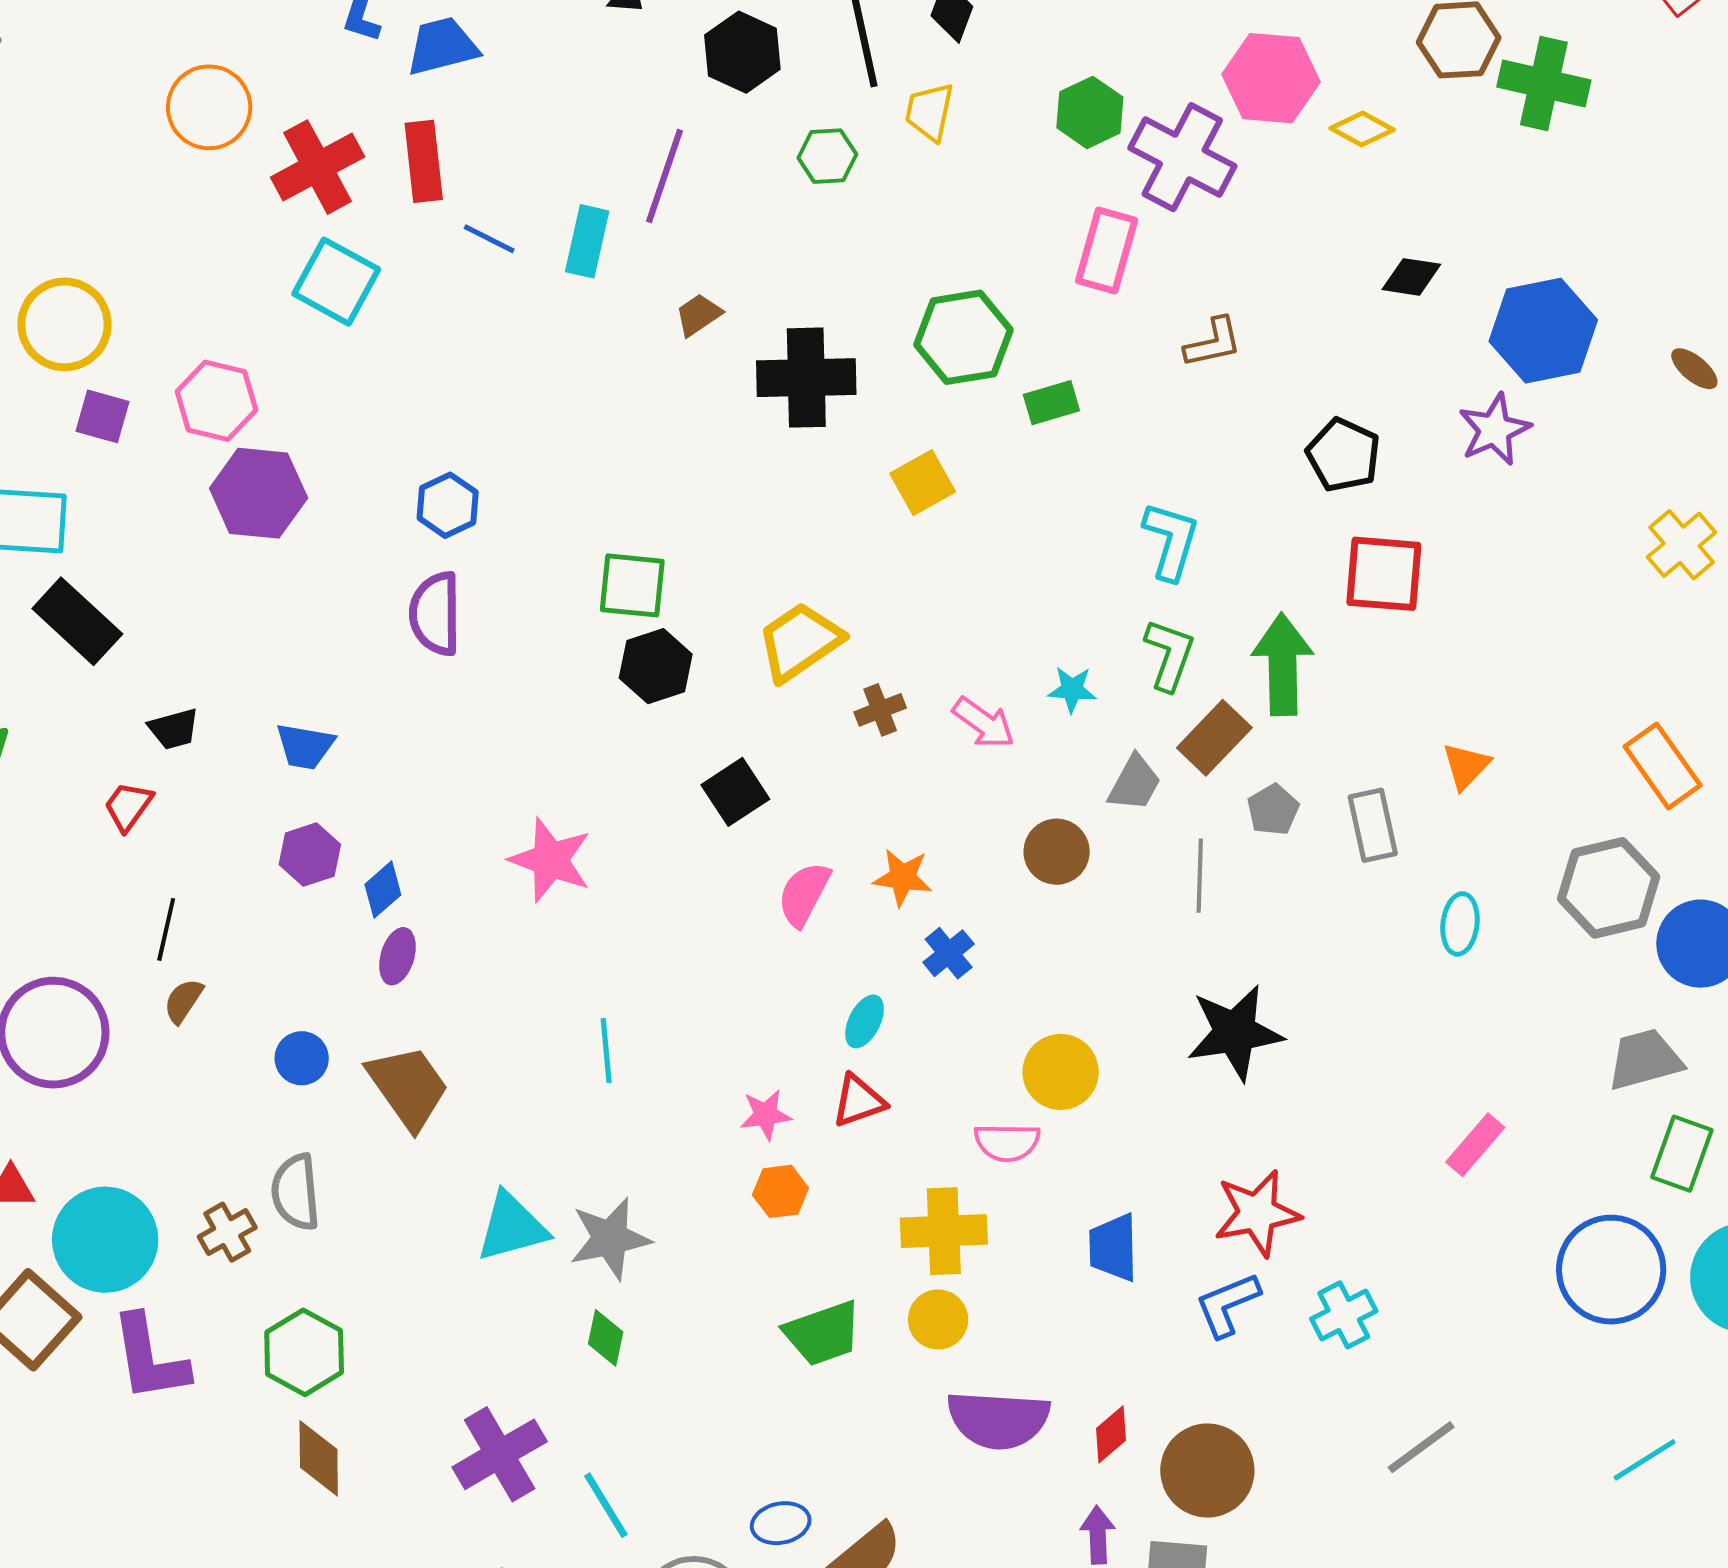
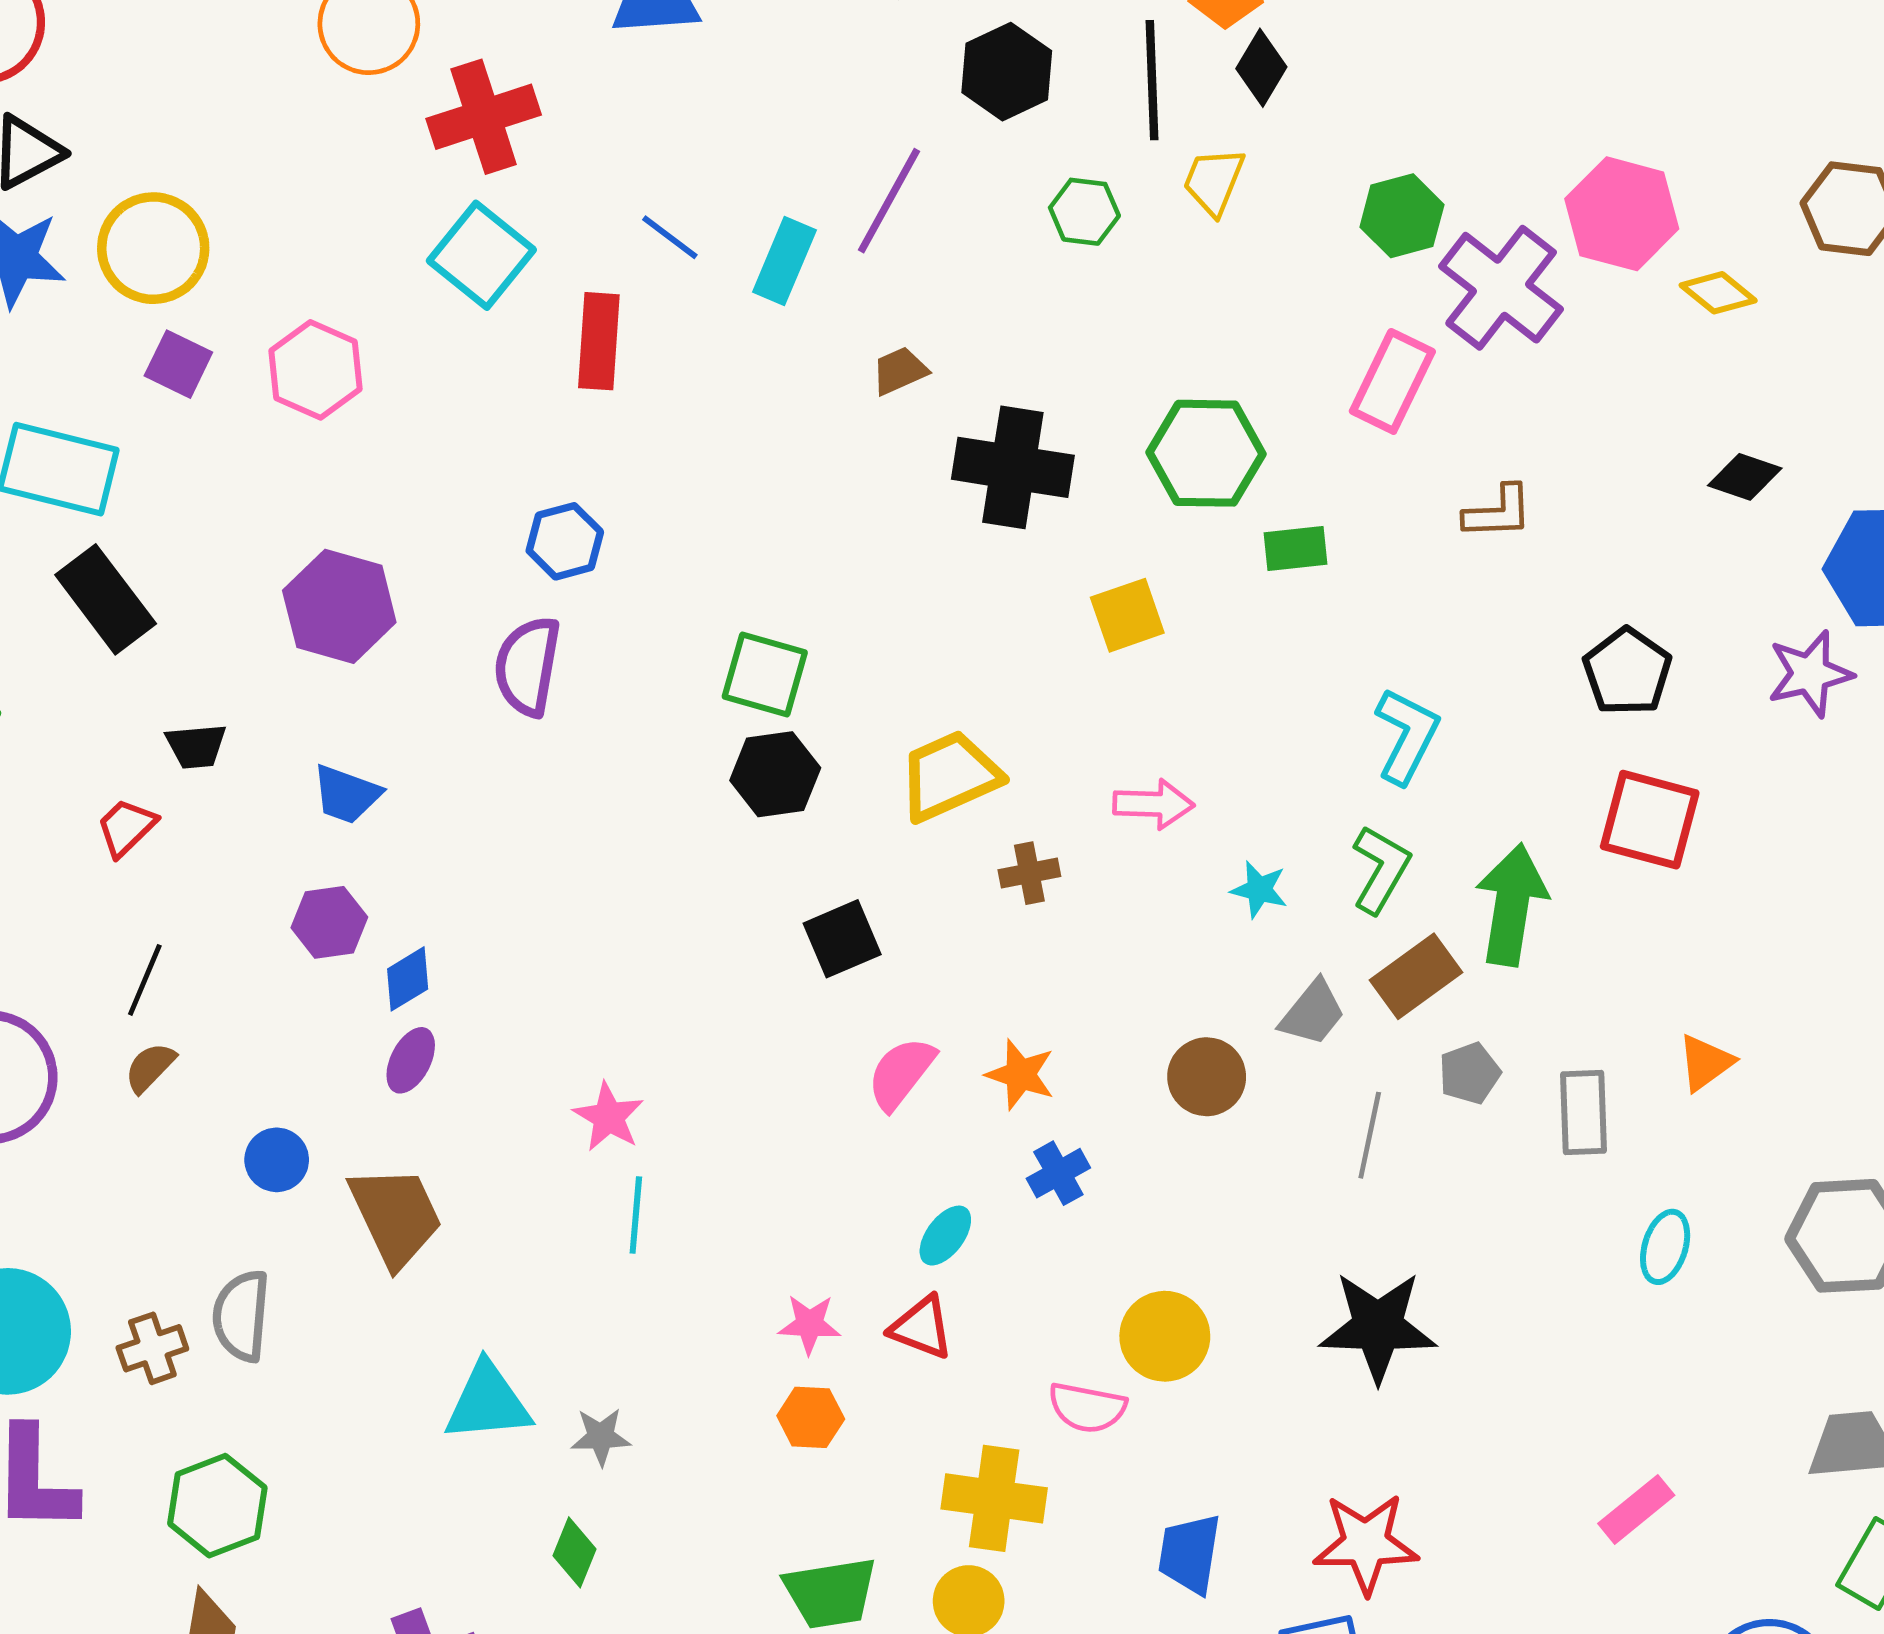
red rectangle: (424, 161) -> (599, 341), moved
purple hexagon: (259, 493) -> (339, 606), moved
pink arrow: (984, 723) -> (1154, 804), moved, turned -44
pink star: (550, 860) -> (609, 1117), moved, size x0.7
red triangle: (859, 1101) -> (922, 1327), turned 30
gray star: (610, 1239) -> (601, 1437), size x0.6

